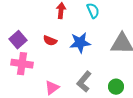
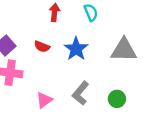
blue star: (80, 43) -> (76, 49), turned -30

